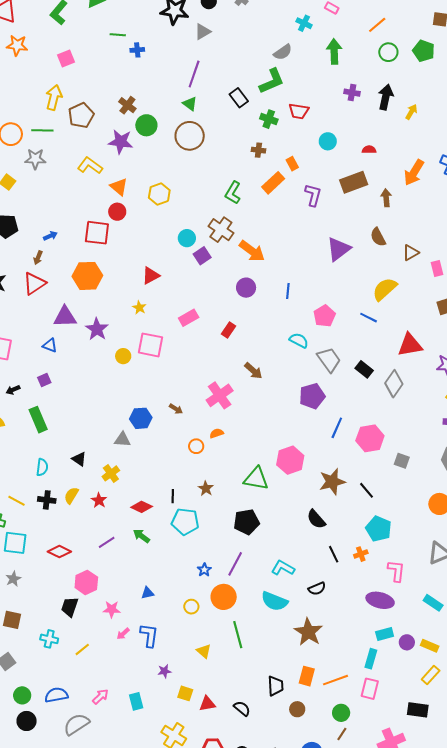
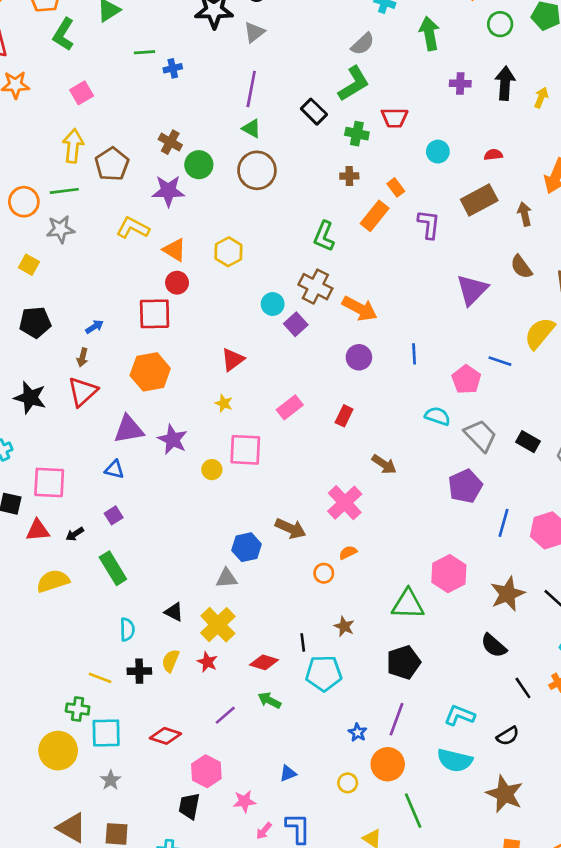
blue line: (369, 318) -> (500, 361), moved
brown arrow: (176, 409) -> (290, 528), size x1.6
yellow cross: (111, 473) -> (218, 625), size x1.5

